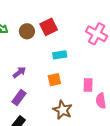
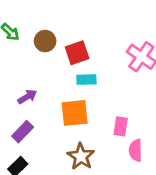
red square: (49, 27) -> (77, 53), moved
orange square: (54, 80) -> (75, 113), size x1.5

